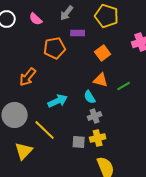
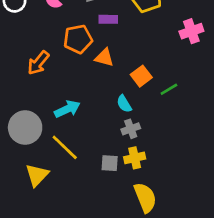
orange square: (103, 53) -> (141, 76), moved
orange arrow: (28, 77) -> (38, 63), moved
orange triangle: (101, 80) -> (104, 58), moved
cyan arrow: (58, 101) -> (67, 109), moved

